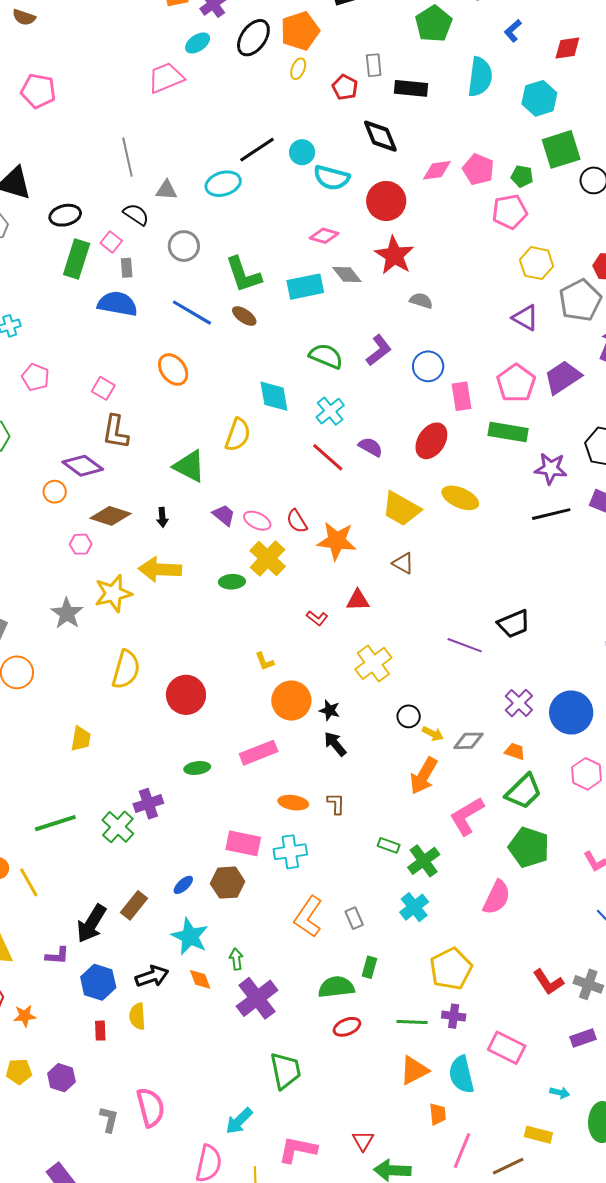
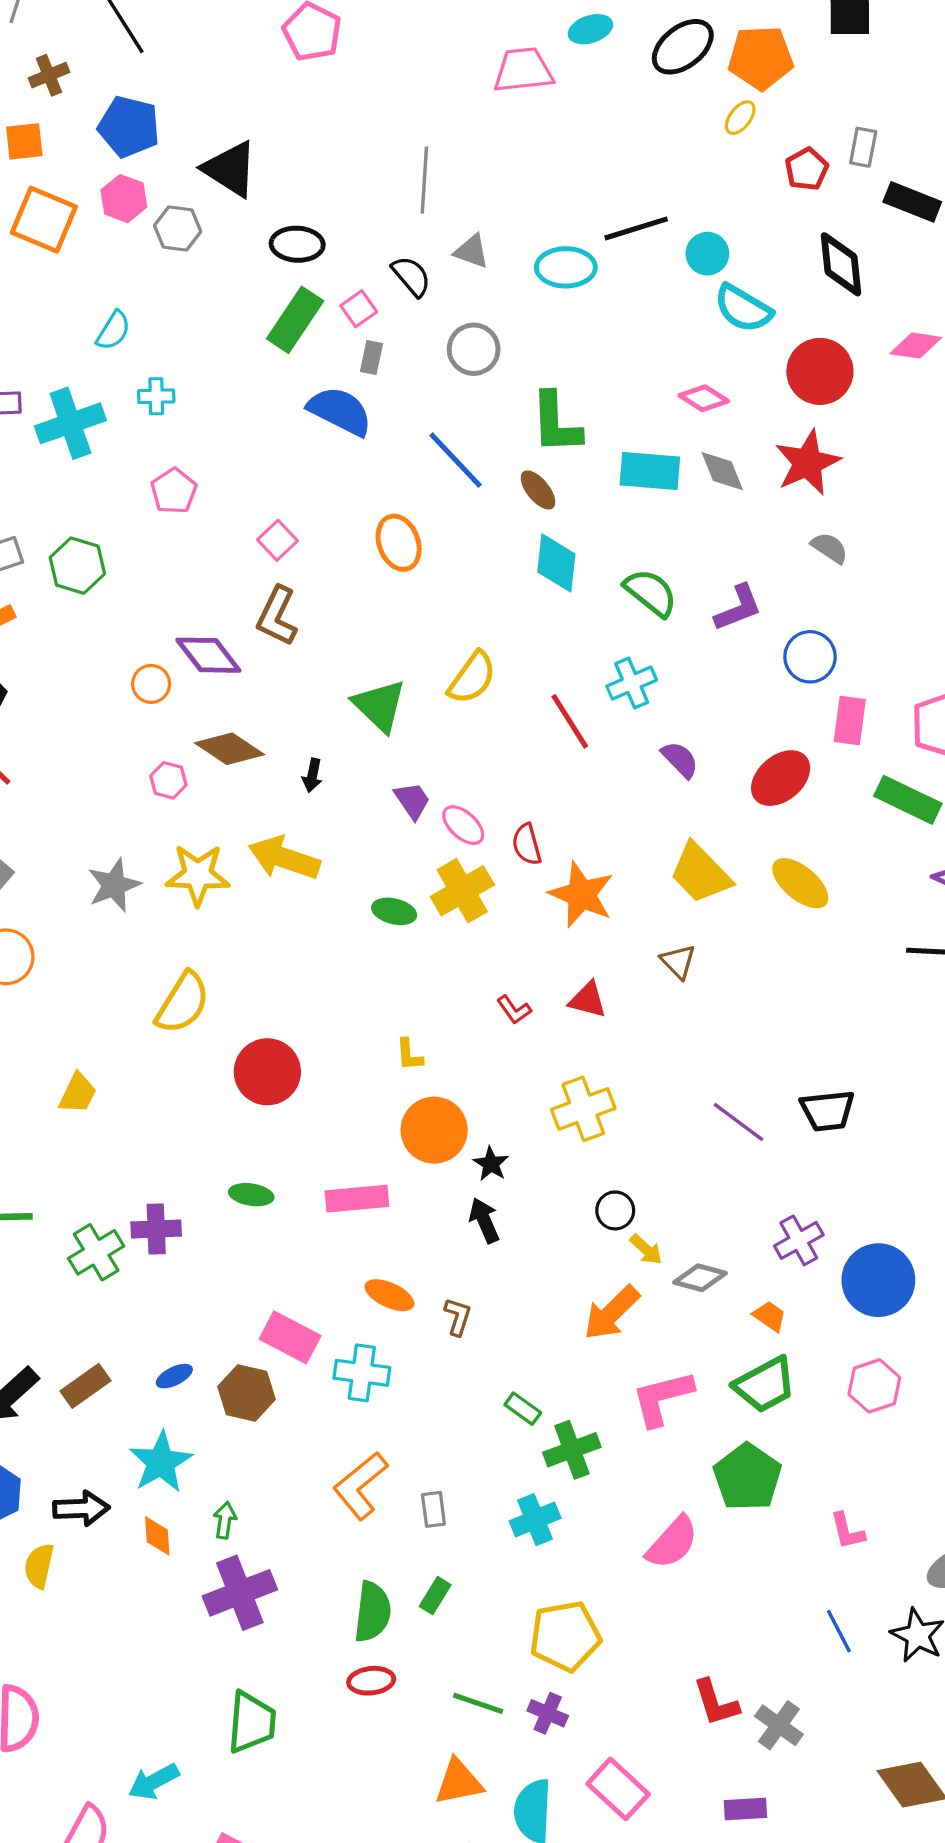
cyan diamond: (274, 396) -> (556, 563), moved
red line: (328, 457) -> (570, 721), moved
green semicircle: (336, 987) -> (372, 1612), turned 87

